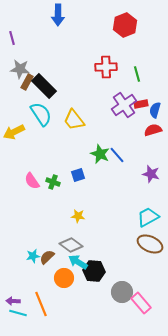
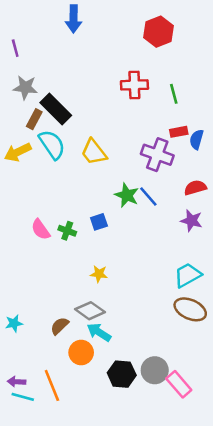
brown rectangle: (27, 82) -> (34, 119), moved
purple cross: (124, 105) -> (157, 155), moved, turned -35
red semicircle: (153, 130) -> (195, 188), moved
yellow arrow: (14, 132) -> (18, 152), moved
cyan star: (33, 256) -> (14, 323), moved
black hexagon: (94, 271) -> (122, 374), moved

